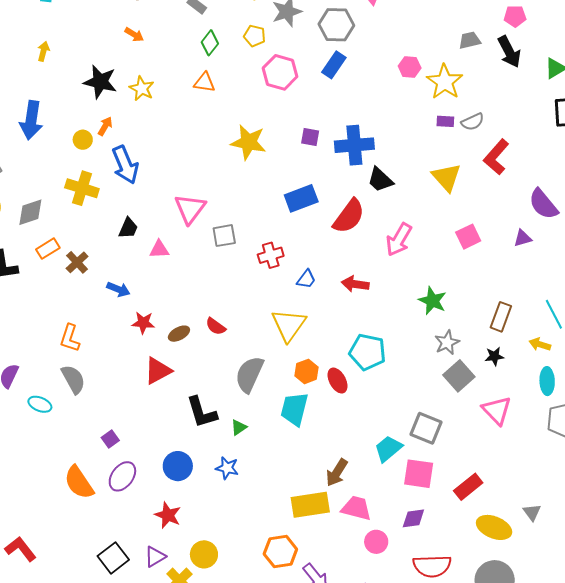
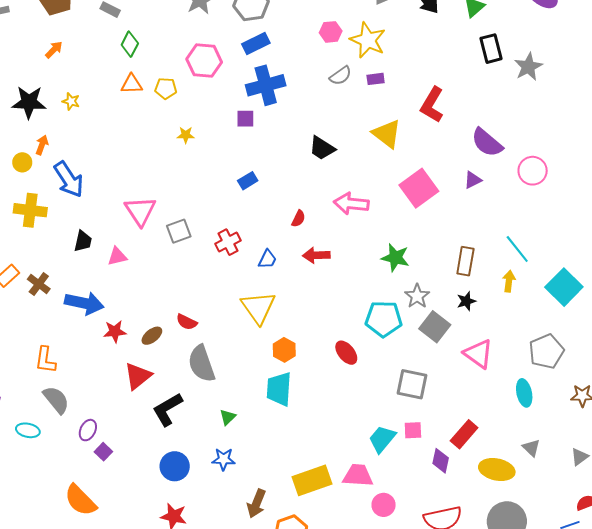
orange arrow: (134, 35) -> (54, 50), turned -66
yellow pentagon: (255, 36) -> (166, 88), moved
blue rectangle: (334, 65) -> (256, 43), turned 40
yellow star: (142, 88) -> (71, 101), size x0.7
gray semicircle: (473, 122) -> (341, 76), moved
yellow star: (248, 142) -> (186, 135), size x0.5
blue cross: (354, 145) -> (266, 85), moved
blue rectangle: (301, 198) -> (248, 181), size x0.6
red semicircle: (349, 216) -> (298, 219), moved, size x0.5
pink square: (468, 237) -> (419, 188), size x1.5
pink arrow: (399, 240) -> (351, 204), turned 76
blue arrow: (118, 289) -> (84, 303), size x1.6
yellow arrow: (540, 344) -> (509, 281), turned 90
cyan pentagon: (367, 352) -> (384, 319), moved
gray semicircle: (249, 374) -> (202, 364), moved, turned -33
red ellipse: (338, 381) -> (346, 353), moved
cyan ellipse: (547, 381) -> (524, 393), moved
black L-shape: (202, 412) -> (167, 409), moved, turned 87
cyan trapezoid: (388, 449) -> (382, 439), moved
brown arrow: (337, 473) -> (256, 504), moved
pink square: (419, 474) -> (413, 430), size x0.6
purple ellipse: (122, 476) -> (88, 430), moved, size x0.7
purple diamond: (413, 518) -> (441, 461), moved, turned -60

